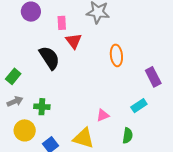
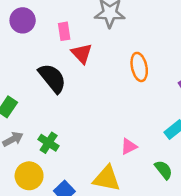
green cross: (42, 107) -> (49, 143), turned 35
green semicircle: (128, 136) -> (164, 170), turned -42

